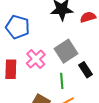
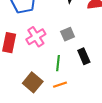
gray square: (66, 51) -> (68, 34), size x0.6

